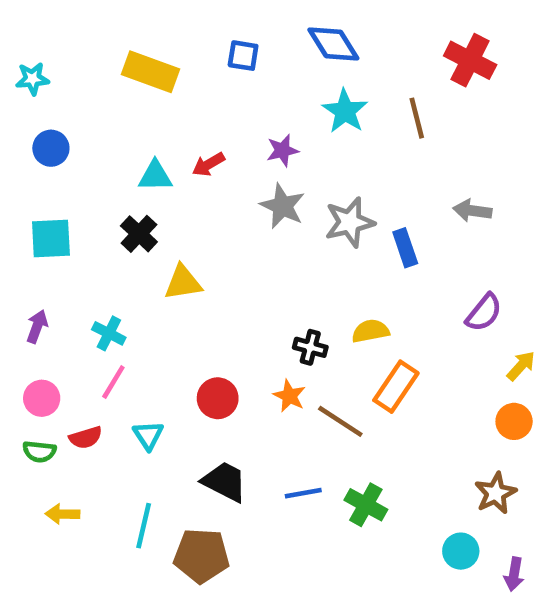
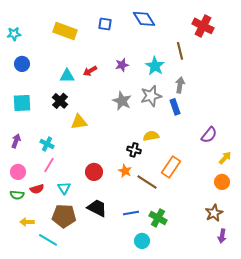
cyan star: (345, 111) -> (155, 66), moved
gray star: (282, 206) -> (122, 101), moved
gray arrow: (472, 211) -> (180, 85), moved, turned 91
yellow semicircle: (370, 331) -> (151, 136), moved
cyan line: (144, 526) -> (48, 240), moved, turned -72
cyan circle: (461, 551) -> (142, 241), moved
brown pentagon: (201, 556) -> (64, 216), moved
purple arrow: (514, 574) -> (222, 236), moved

